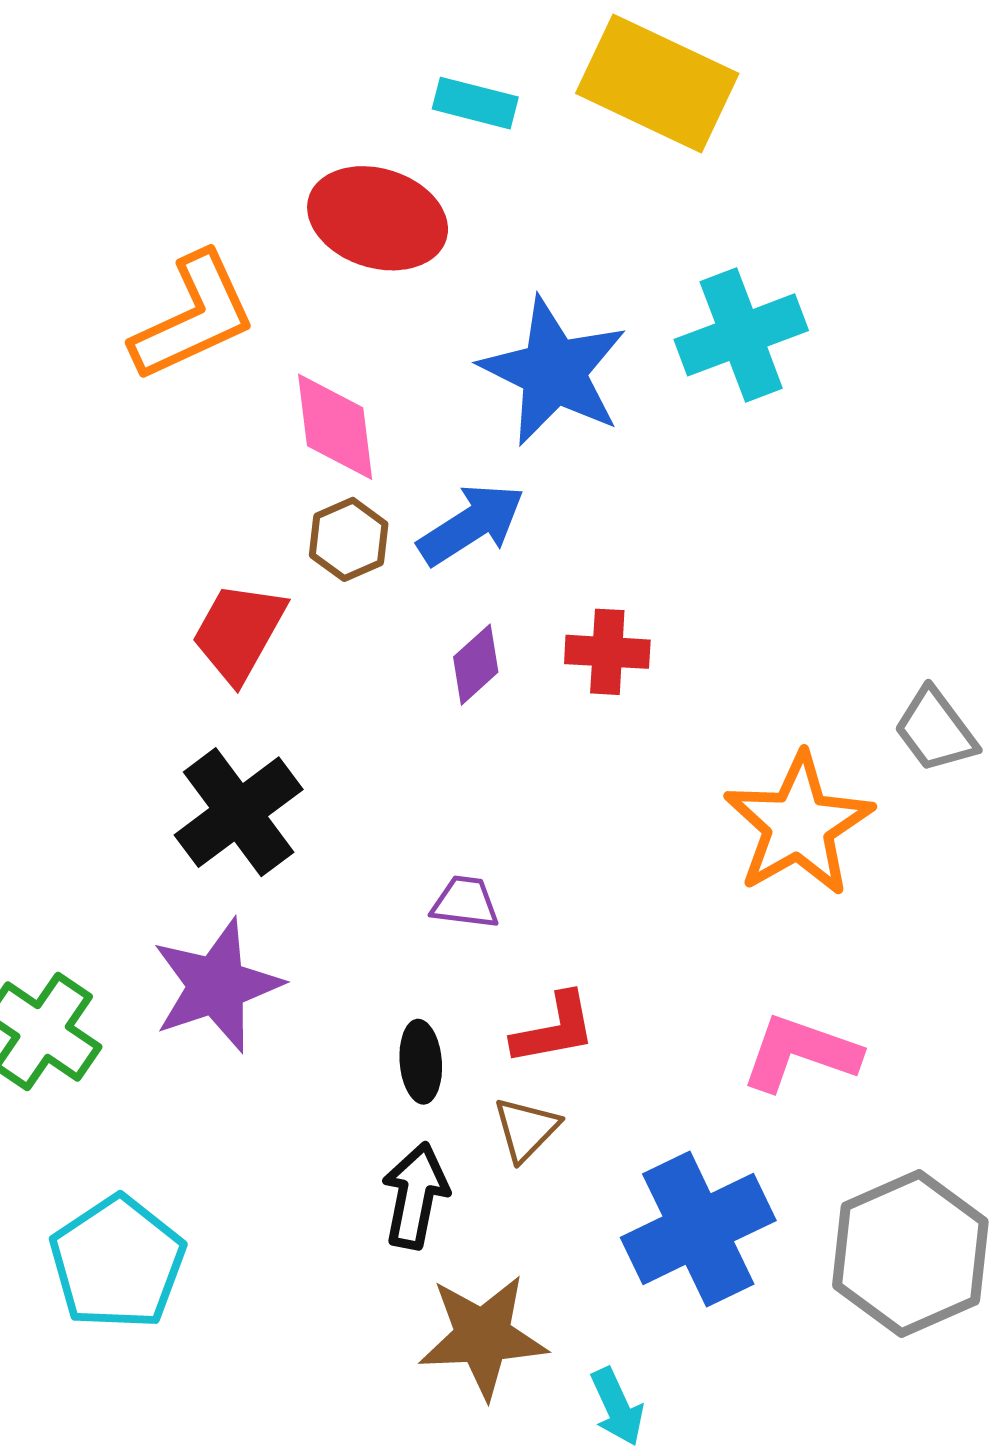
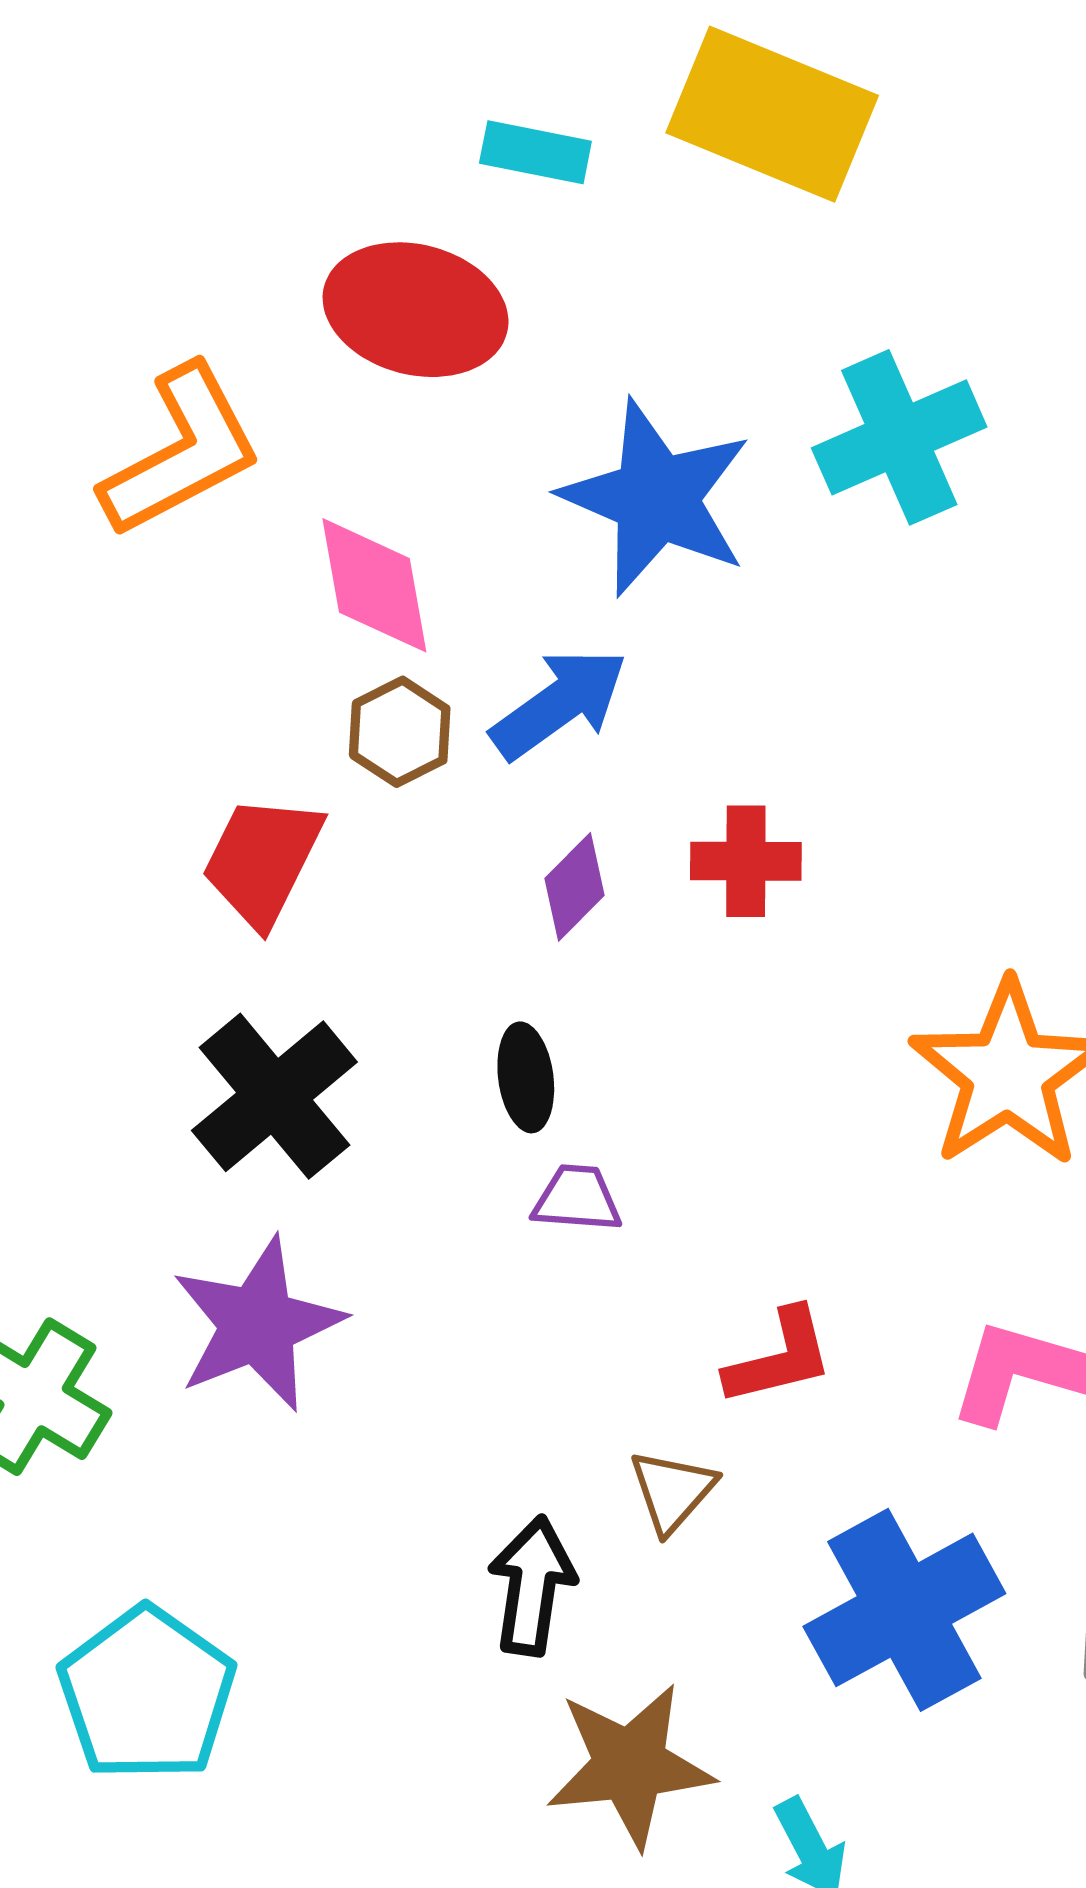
red L-shape: (554, 1029) -> (779, 1357), moved
black ellipse: (421, 1062) -> (526, 1077), moved

